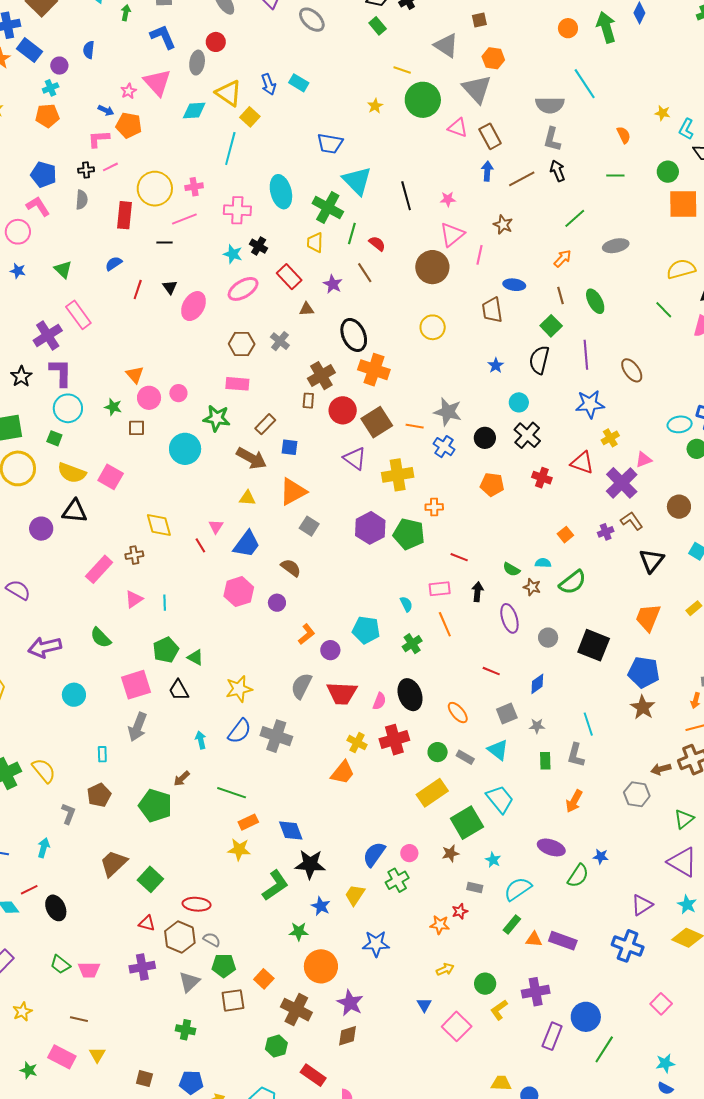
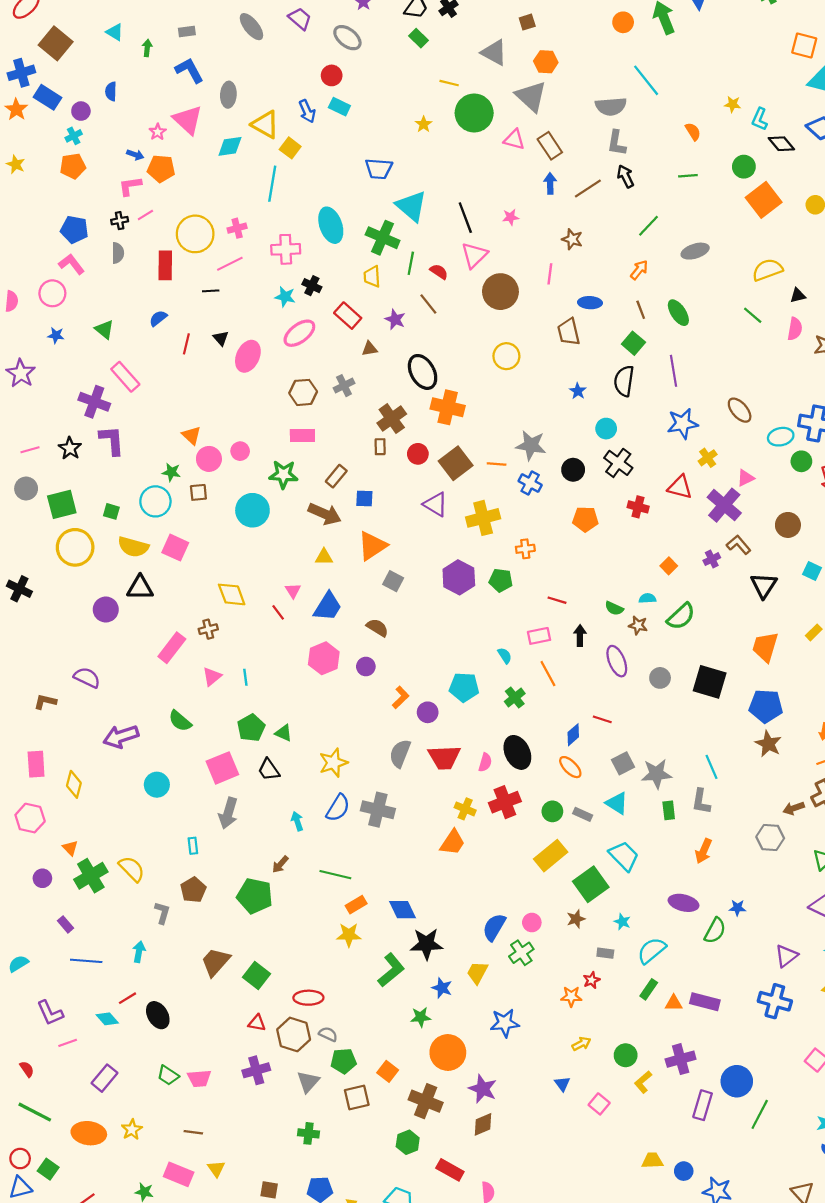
red circle: (216, 42) -> (332, 75), moved
orange square: (683, 204) -> (764, 200), turned -32
pink triangle: (452, 235) -> (474, 255), moved
purple cross: (48, 335) -> (94, 402), turned -32
gray cross: (280, 341) -> (344, 386), turned 30
brown ellipse: (632, 370) -> (740, 410), moved
cyan circle: (68, 408) -> (155, 501), moved
red circle: (343, 410) -> (418, 454), size x0.7
green pentagon: (409, 534) -> (501, 580), size x0.7
blue diamond: (537, 684) -> (573, 735), moved
gray star: (537, 726) -> (657, 774), size x1.8
pink square: (457, 1026) -> (599, 1104), size x0.7

